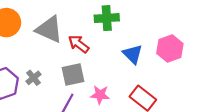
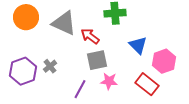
pink hexagon: (170, 48) -> (164, 61), moved
gray square: (73, 74) -> (97, 60), moved

